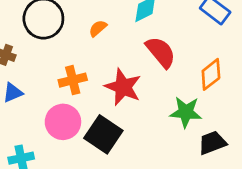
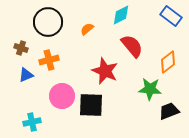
orange cross: (73, 80) -> (49, 60), moved
black square: (103, 134) -> (91, 105), turned -32

